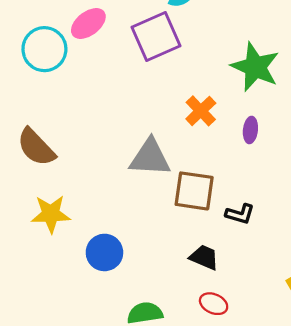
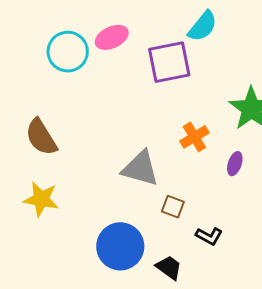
brown square: (194, 191) -> (173, 207), size x0.6
blue circle: (104, 252) -> (120, 246), moved, size x1.4

